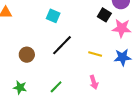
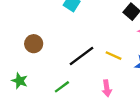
black line: (62, 45) -> (82, 56), moved

